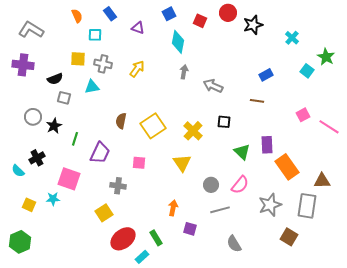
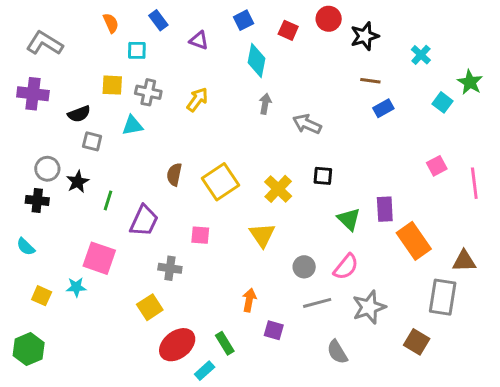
brown line: (257, 101) -> (370, 81), moved
pink line: (329, 127) -> (474, 183), turned 50
black cross: (37, 158) -> (37, 200), moved, turned 35
gray star: (270, 205) -> (369, 307), moved

